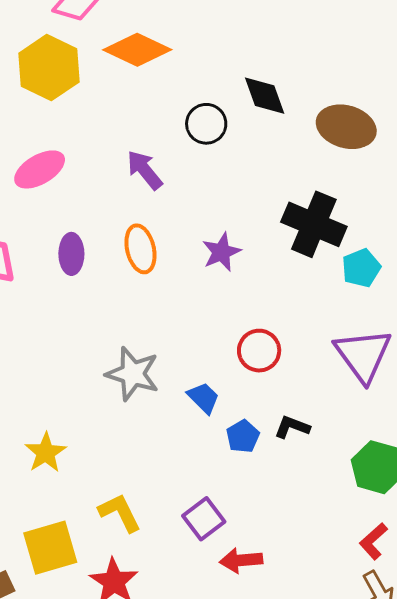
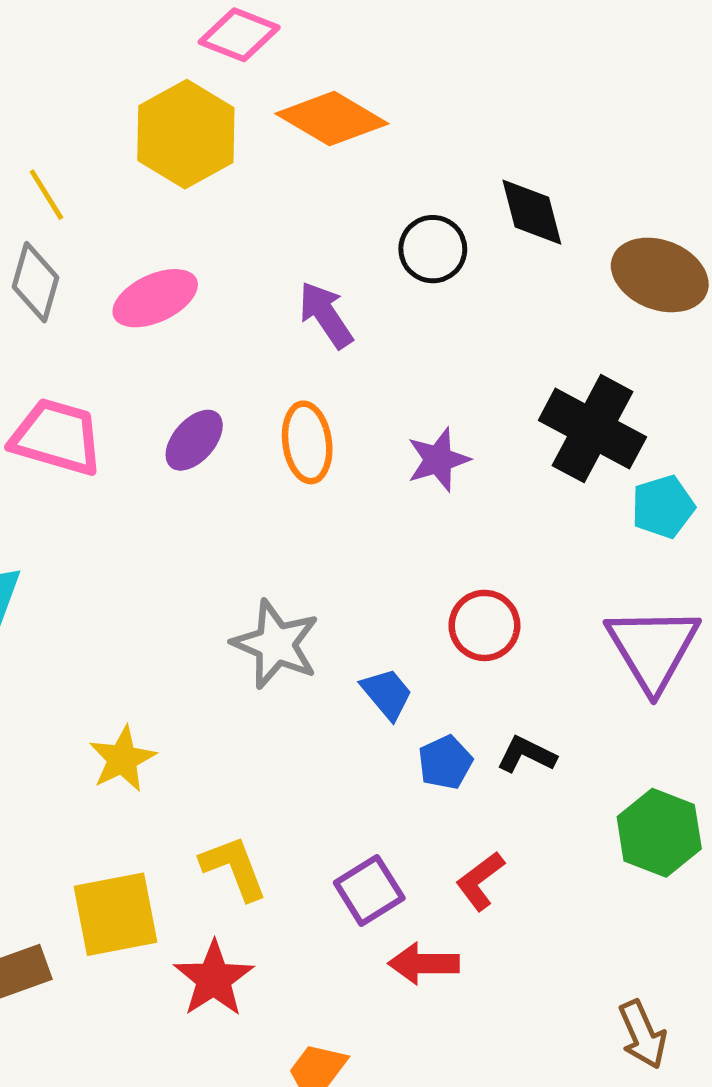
purple ellipse: (71, 254) -> (194, 440), turned 36
red L-shape: (373, 541) -> (480, 881), moved

